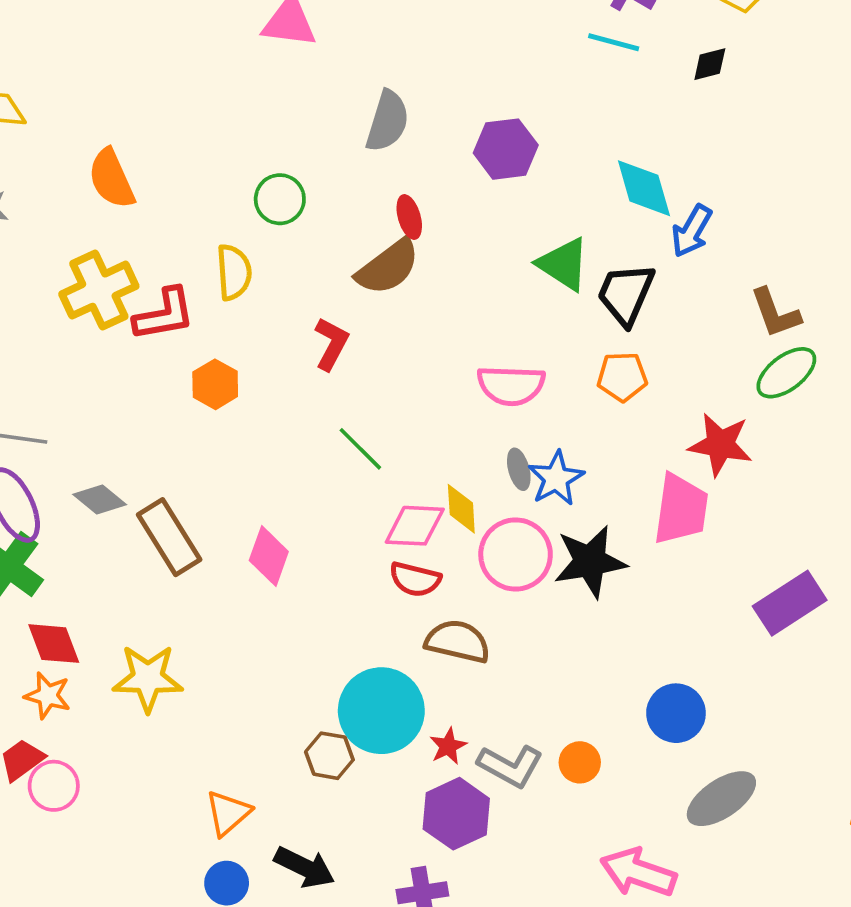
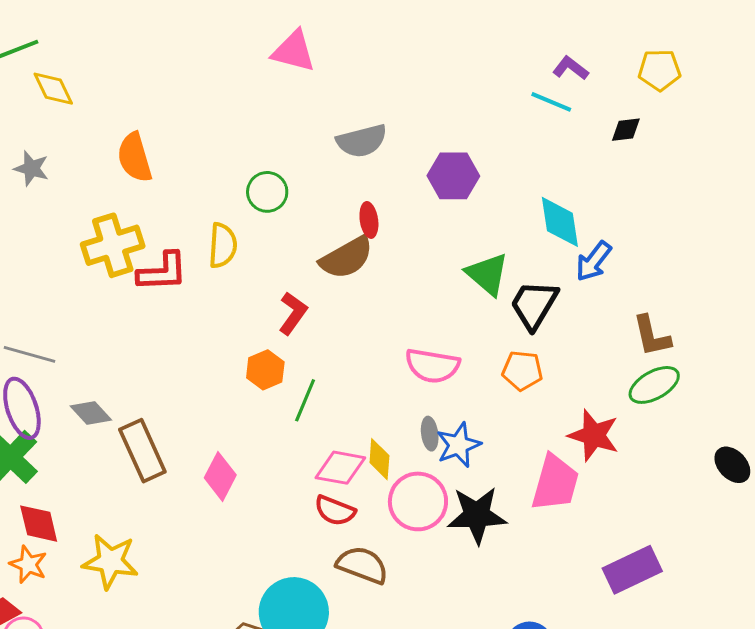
gray semicircle: (387, 121) -> (362, 141), turned 51
orange hexagon: (215, 384) -> (265, 370), moved
green line: (360, 449) -> (305, 400), turned 60

